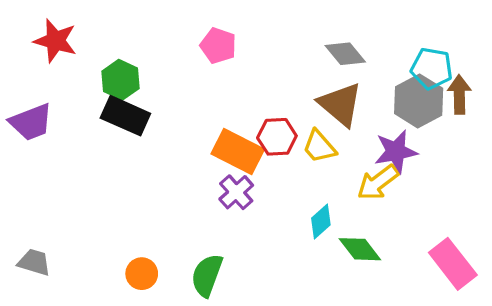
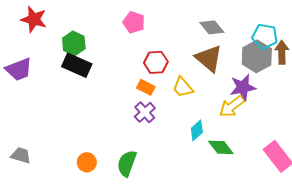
red hexagon: (277, 137) -> (156, 62), moved
yellow trapezoid: (319, 147) -> (183, 87), moved
orange rectangle: (238, 151) -> (146, 87), size x0.6

